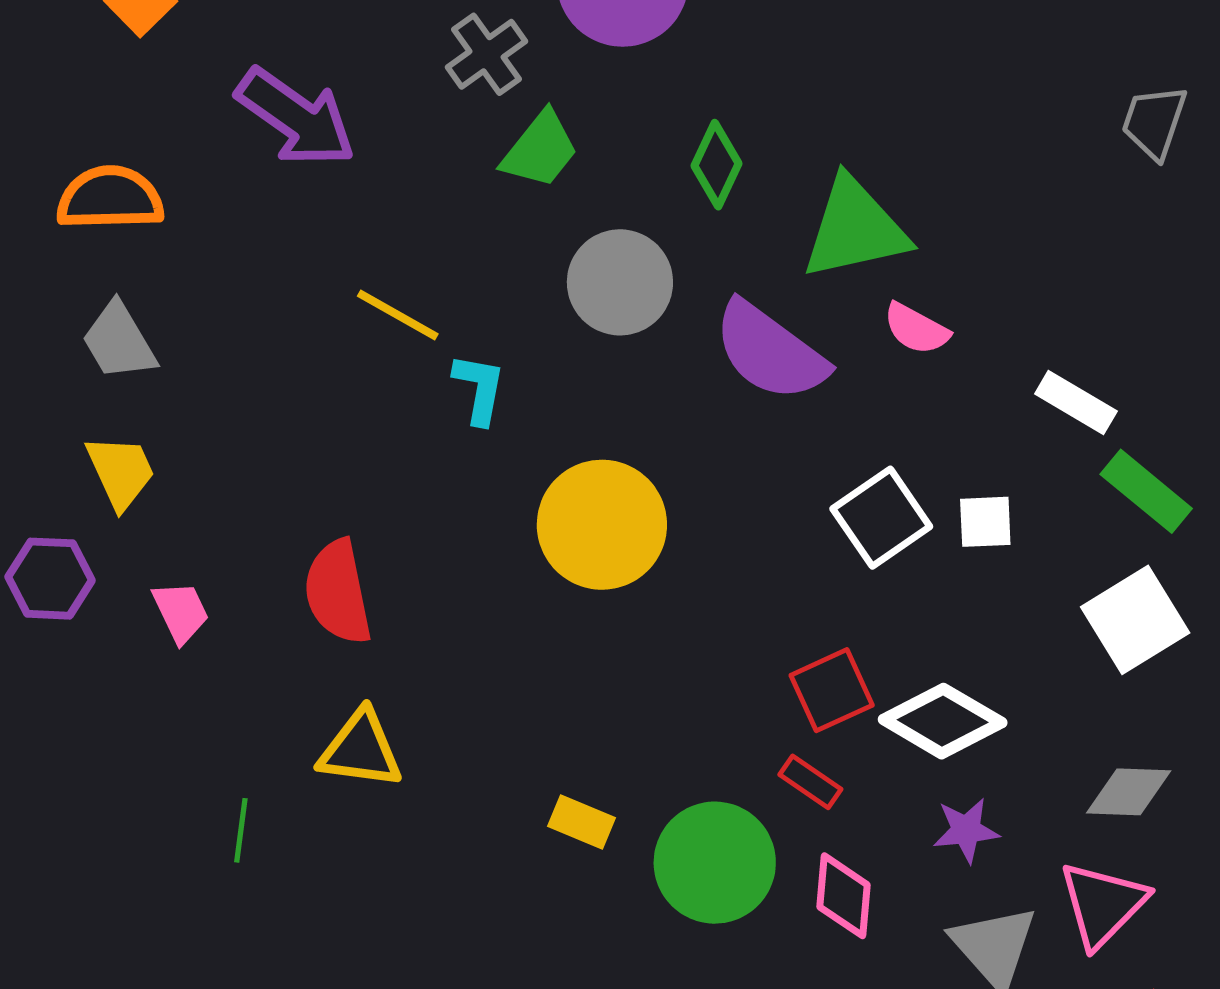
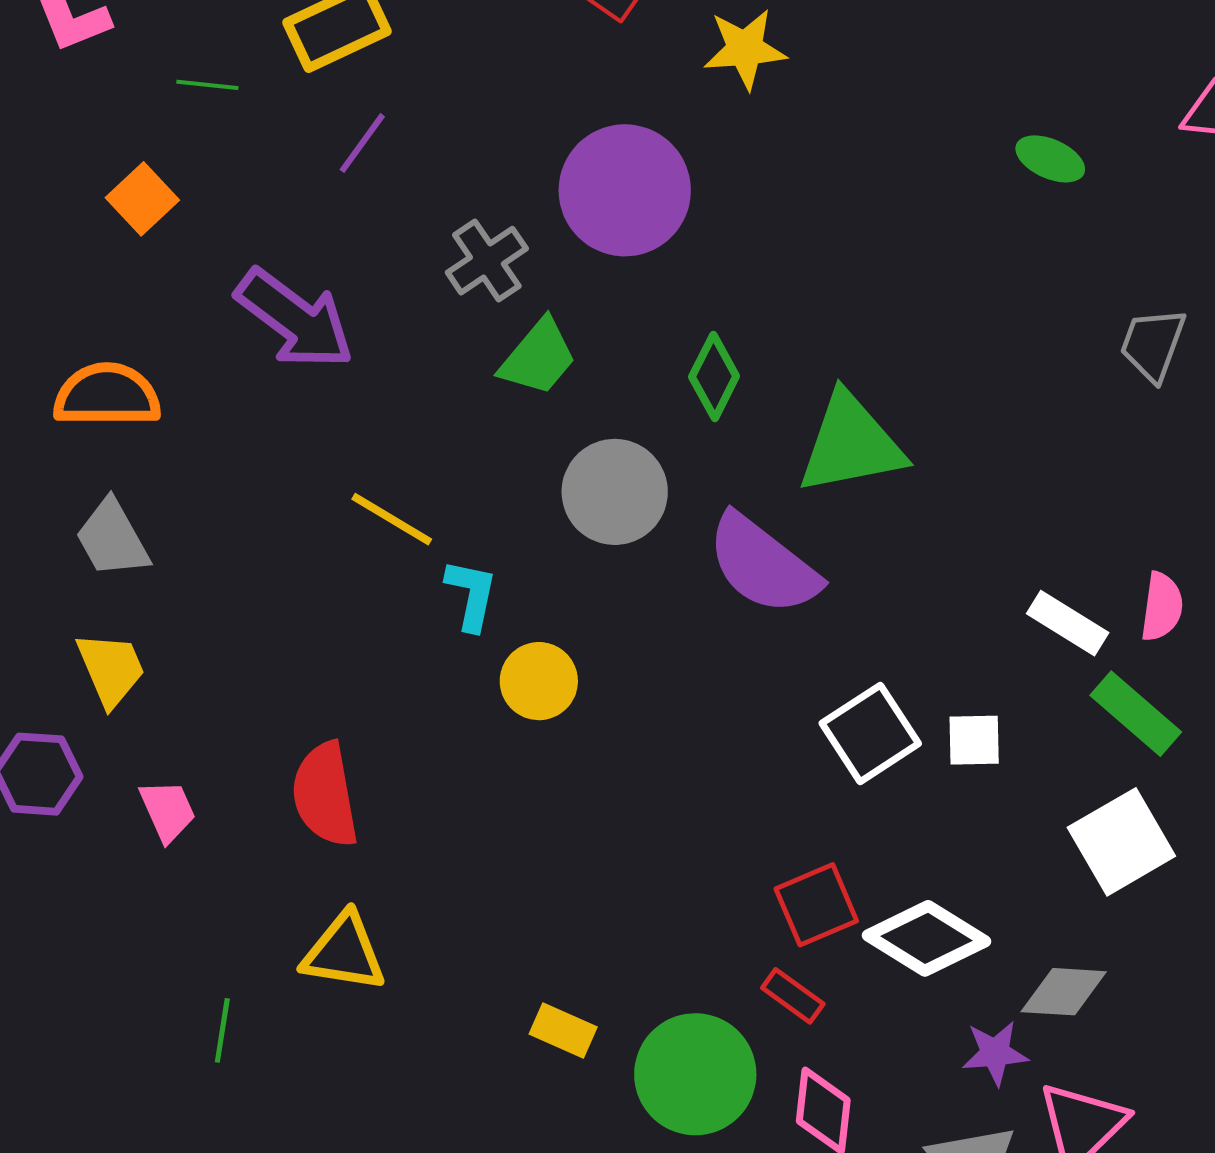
pink semicircle: (916, 329) -> (1162, 607), moved, turned -112
yellow circle: (602, 525) -> (539, 681), moved, size x0.6
gray diamond: (1129, 792) -> (1064, 992), moved
purple star: (966, 830) -> (995, 1053), moved

